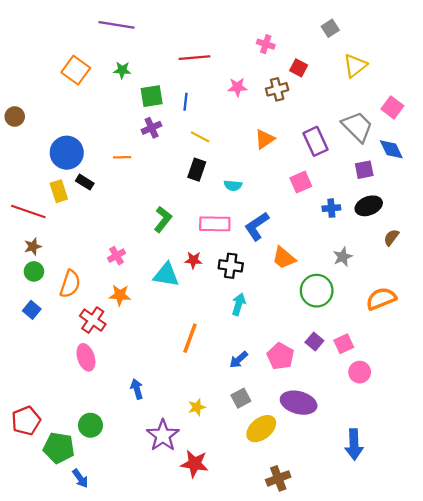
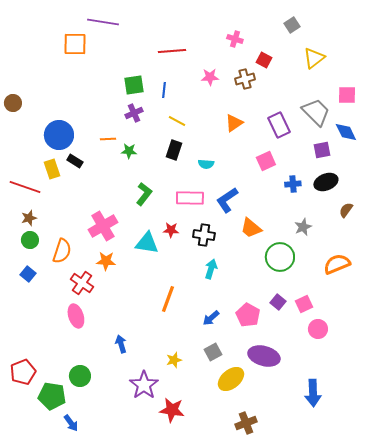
orange square: (76, 70) -> (75, 44), moved, turned -35
green star: (122, 70) -> (129, 151), moved
pink square: (392, 107) -> (347, 95), turned -36
pink cross: (116, 256) -> (103, 226), size x1.8

